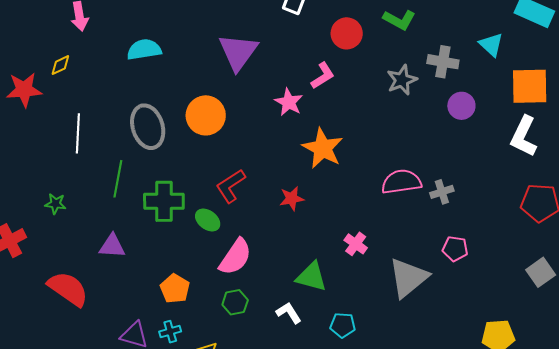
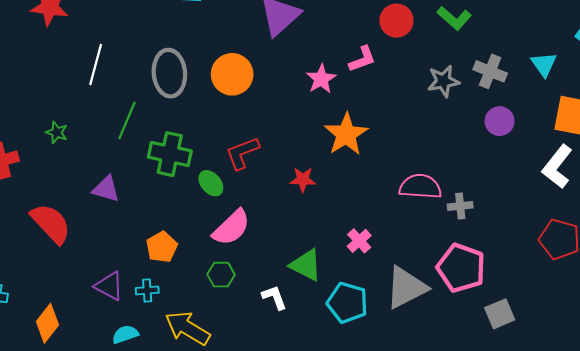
pink pentagon: (455, 249) -> (461, 268), size x1.8
gray square: (541, 272) -> (500, 314), moved
cyan pentagon: (343, 325) -> (347, 303), moved, size x1.5

